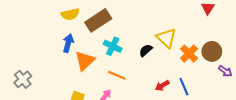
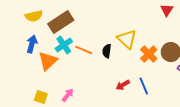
cyan cross: (113, 46) -> (64, 45), moved, turned 30
black semicircle: (146, 50) -> (107, 51), turned -40
orange line: (117, 75) -> (84, 50), moved

